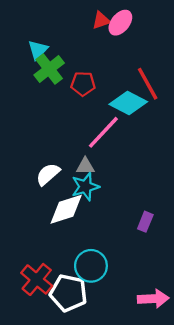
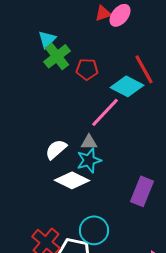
white diamond: (66, 209) -> (72, 180), turned 44
purple rectangle: (145, 222) -> (142, 191), size x1.6

